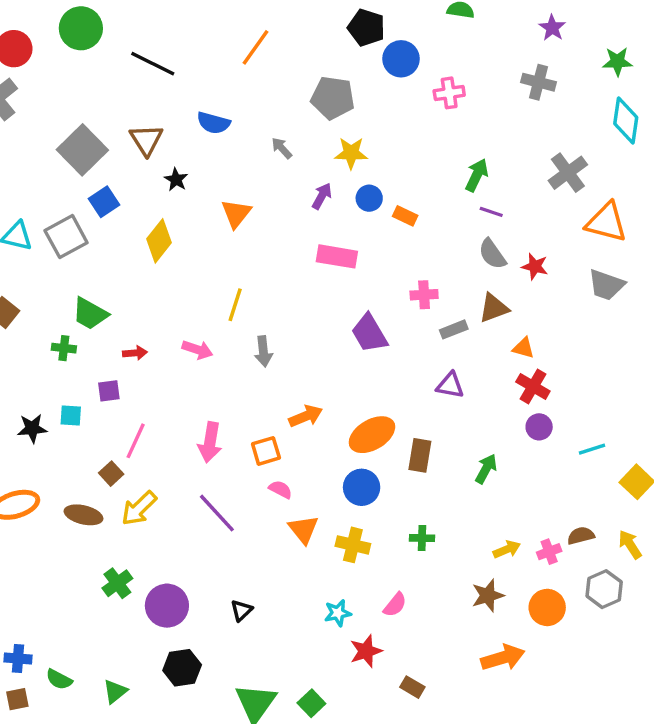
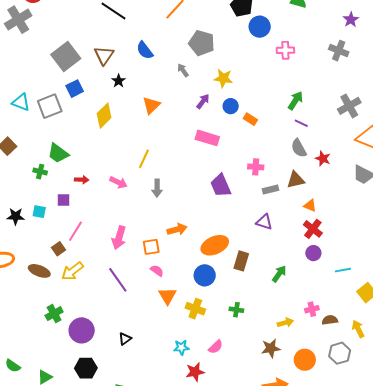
gray pentagon: (333, 98) -> (202, 43), moved
blue semicircle: (213, 123) -> (145, 50), turned 30
pink cross: (549, 552) -> (312, 309), moved

